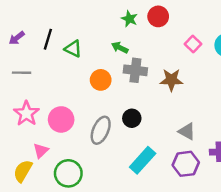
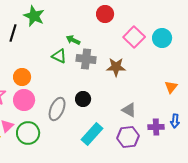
green star: (129, 19) -> (34, 16), moved, size x1.5
pink square: (193, 44) -> (134, 37), size x1.5
green triangle: (73, 49) -> (59, 56), moved
orange circle: (101, 80) -> (22, 77), moved
green circle: (68, 173) -> (28, 133), moved

